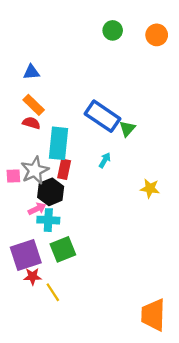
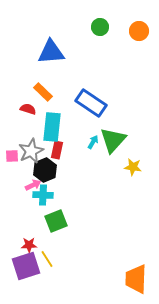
blue triangle: (31, 72) -> (51, 52), moved, size x1.8
orange rectangle: (34, 105) -> (43, 92), moved
green triangle: (127, 129) -> (113, 140), moved, size x1.8
purple square: (26, 255) -> (26, 266), moved

